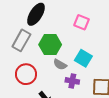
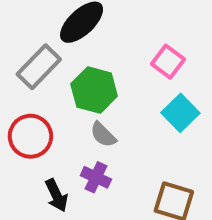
cyan square: (83, 58) -> (180, 113), moved
purple cross: (72, 81) -> (96, 177), moved

